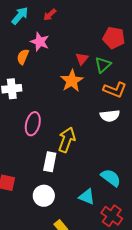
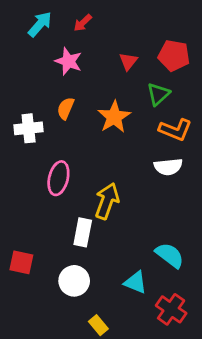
orange semicircle: (23, 57) -> (66, 108), moved
red triangle: (82, 59) -> (128, 61), moved

